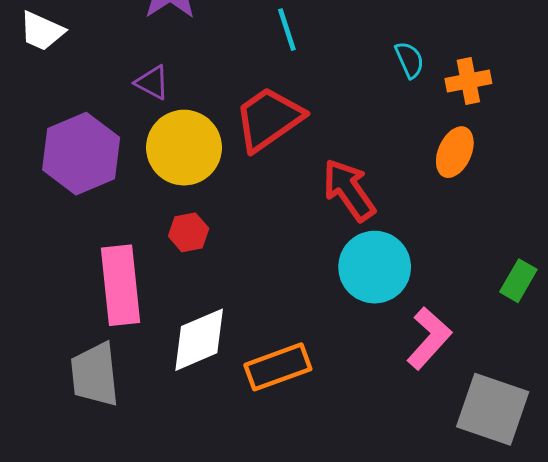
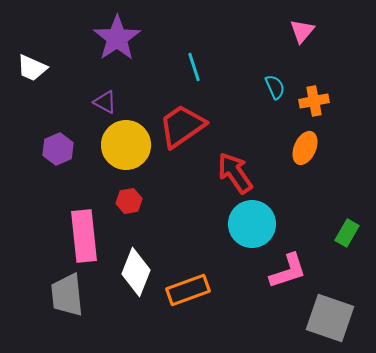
purple hexagon: (81, 154) -> (58, 149), size x0.6
pink L-shape: (429, 338) -> (288, 271), turned 30
white diamond: (199, 340) -> (136, 272), turned -45

